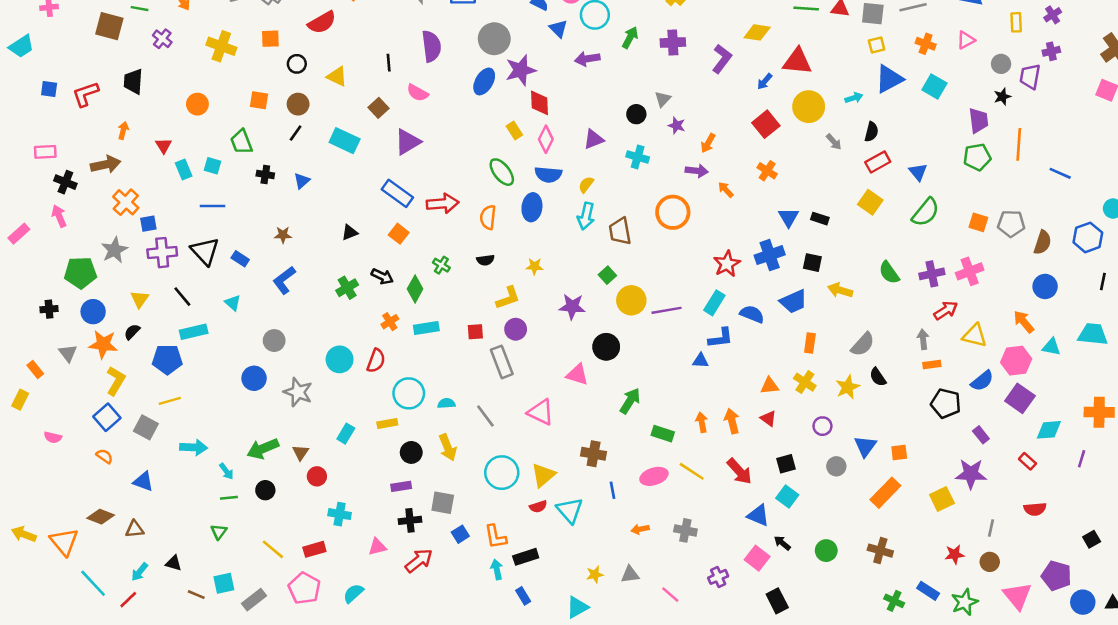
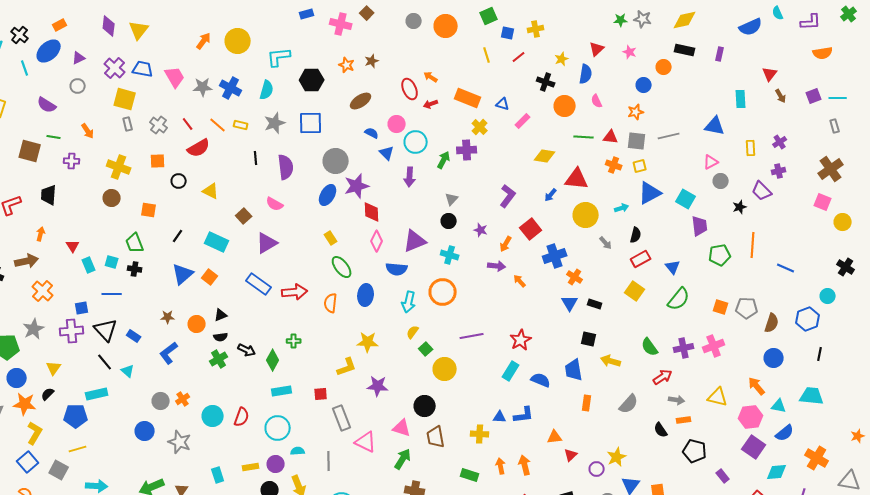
purple cross: (162, 39) -> (72, 161), turned -35
purple cross: (673, 42) -> (467, 150), moved
orange cross: (926, 44) -> (614, 165), moved
purple arrow: (587, 59) -> (410, 177), turned -78
purple L-shape: (722, 59) -> (508, 196), moved
black line: (389, 63) -> (256, 158), moved
gray circle: (1001, 64) -> (721, 181), moved
purple trapezoid: (1030, 76) -> (762, 191), turned -55
gray triangle: (663, 99) -> (452, 199), moved
orange circle: (197, 104) -> (197, 324), moved
brown circle: (298, 104) -> (112, 198), moved
purple trapezoid: (978, 120) -> (700, 226), moved
red square: (766, 124) -> (531, 229), moved
yellow rectangle: (514, 131) -> (331, 238), moved
purple triangle: (594, 139) -> (415, 241), size x1.4
orange cross: (767, 171) -> (575, 277), moved
black cross: (265, 175) -> (135, 269), moved
blue semicircle: (548, 175) -> (397, 269), moved
blue triangle: (302, 181) -> (183, 274), size x1.6
yellow semicircle: (586, 185) -> (413, 332), moved
orange circle: (673, 212) -> (443, 292), moved
blue square: (148, 224) -> (82, 308), moved
brown trapezoid: (620, 231) -> (436, 437), moved
orange square: (399, 234) -> (210, 277), moved
blue cross: (770, 255) -> (555, 256), moved
black semicircle: (485, 260) -> (221, 337), moved
green cross: (441, 265) -> (294, 341), turned -32
yellow star: (534, 266) -> (368, 342), size x1.5
black line: (182, 297) -> (105, 362), moved
blue trapezoid: (794, 302) -> (574, 370), turned 105
purple star: (572, 307) -> (378, 386), moved
purple line: (667, 310) -> (472, 336), moved
red arrow: (946, 310) -> (663, 377), moved
orange cross: (390, 322) -> (183, 399), moved
purple circle: (516, 329) -> (276, 464), moved
blue L-shape: (721, 338) -> (524, 415), moved
gray arrow: (923, 339) -> (677, 400), turned 105
black semicircle: (878, 377) -> (661, 430), moved
blue semicircle: (982, 381) -> (785, 433), moved
yellow cross: (805, 382) -> (480, 434), moved, turned -30
yellow star: (848, 387) -> (617, 457), moved
cyan circle: (409, 393) -> (278, 428), moved
green arrow: (630, 401) -> (403, 459), moved
pink triangle: (541, 412) -> (366, 442), moved
orange cross: (1099, 412) -> (817, 458), turned 30
gray line: (485, 416) -> (329, 461), turned 36
red triangle: (768, 419) -> (571, 455), moved, turned 40
cyan rectangle: (346, 434) -> (218, 475), turned -49

